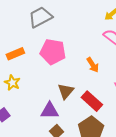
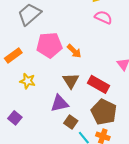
orange arrow: (93, 65) -> (74, 51), moved
yellow star: (12, 83) -> (28, 81), moved

